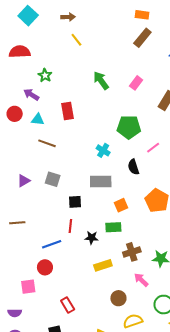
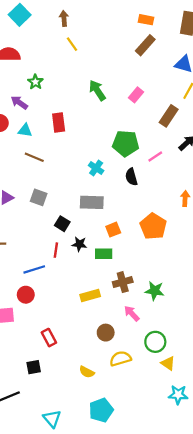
brown arrow: (68, 17) -> (64, 18), turned -96
pink line: (153, 148) -> (155, 156), moved
black semicircle: (133, 167) -> (131, 177), moved
black square: (75, 202) -> (62, 224), turned 32
black star: (92, 238) -> (79, 244), moved

